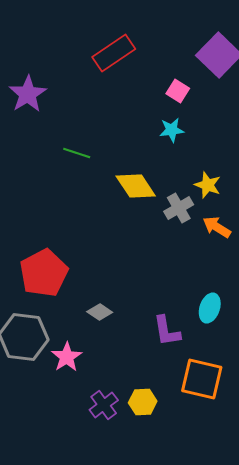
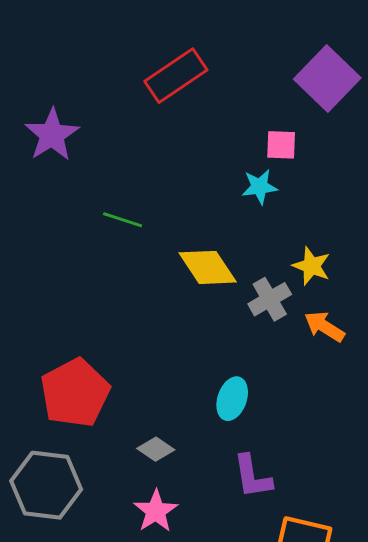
pink square: (178, 91) -> (281, 145), moved, turned -30
cyan ellipse: (210, 308) -> (232, 399), moved
pink star: (67, 357) -> (156, 511), moved

